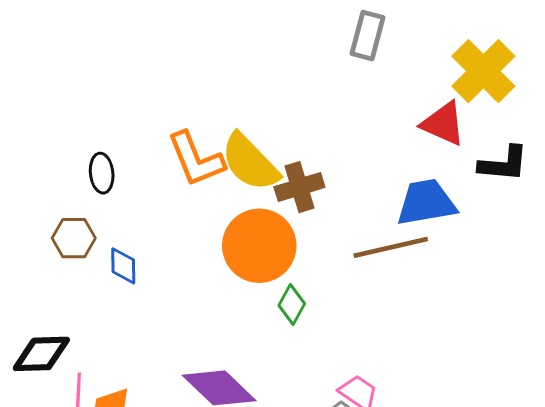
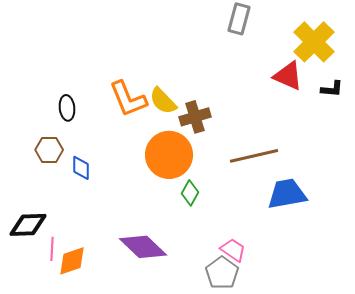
yellow semicircle: (250, 162) -> (163, 101), size x0.7
black L-shape: (504, 164) -> (332, 89), moved, size x0.7
blue trapezoid: (426, 202) -> (287, 194), moved

